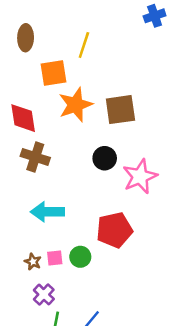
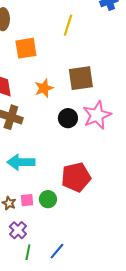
yellow line: (84, 45) -> (68, 25), moved
orange star: (75, 105) -> (44, 88), moved, size x0.7
pink star: (140, 176) -> (97, 115), moved

